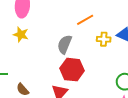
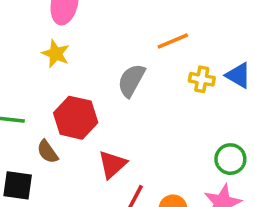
red hexagon: (72, 70) -> (76, 118), moved

